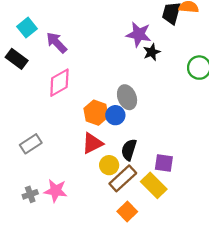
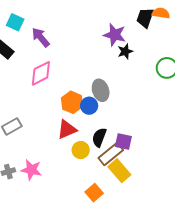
cyan square: (27, 28) -> (15, 22), turned -30
purple square: (164, 163) -> (123, 142), moved
brown rectangle: (123, 178) -> (111, 154), moved

